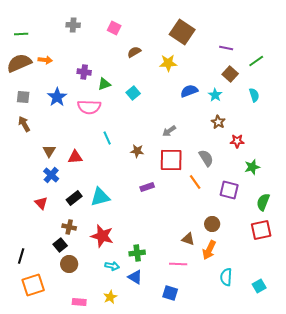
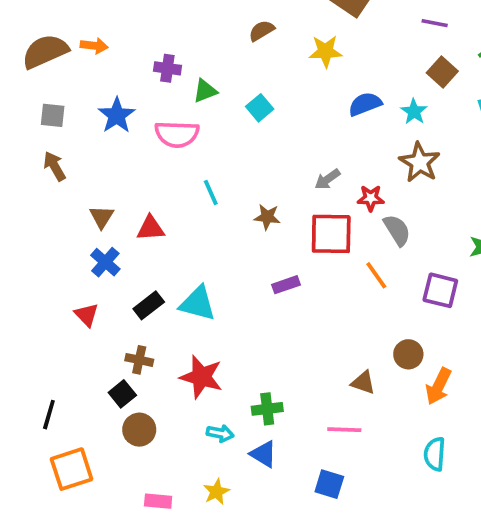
brown star: (218, 122) -> (420, 162), size x1.5
red star: (237, 141) -> (371, 198), moved
cyan triangle: (100, 197) -> (198, 304), turned 30
orange arrow: (209, 250) -> (438, 386), moved

